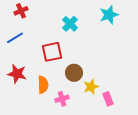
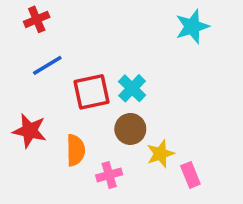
cyan cross: (70, 24) -> (132, 88), moved
blue line: (15, 38) -> (47, 65), moved

